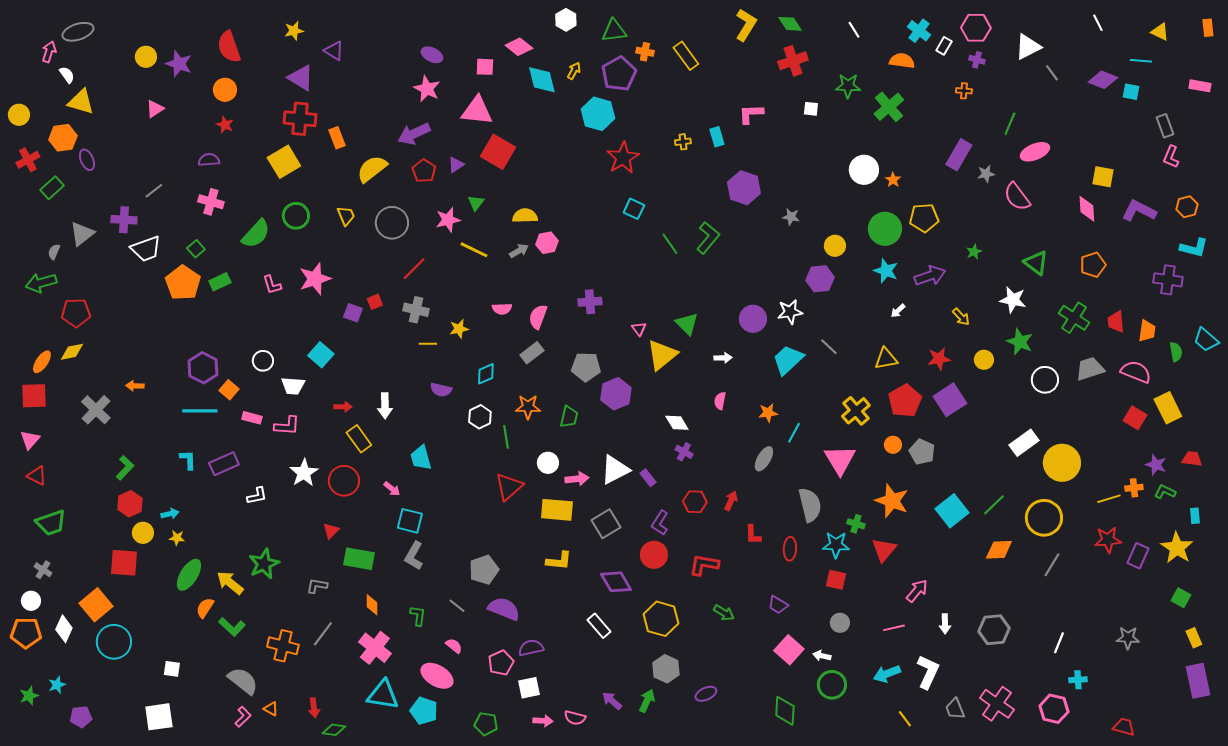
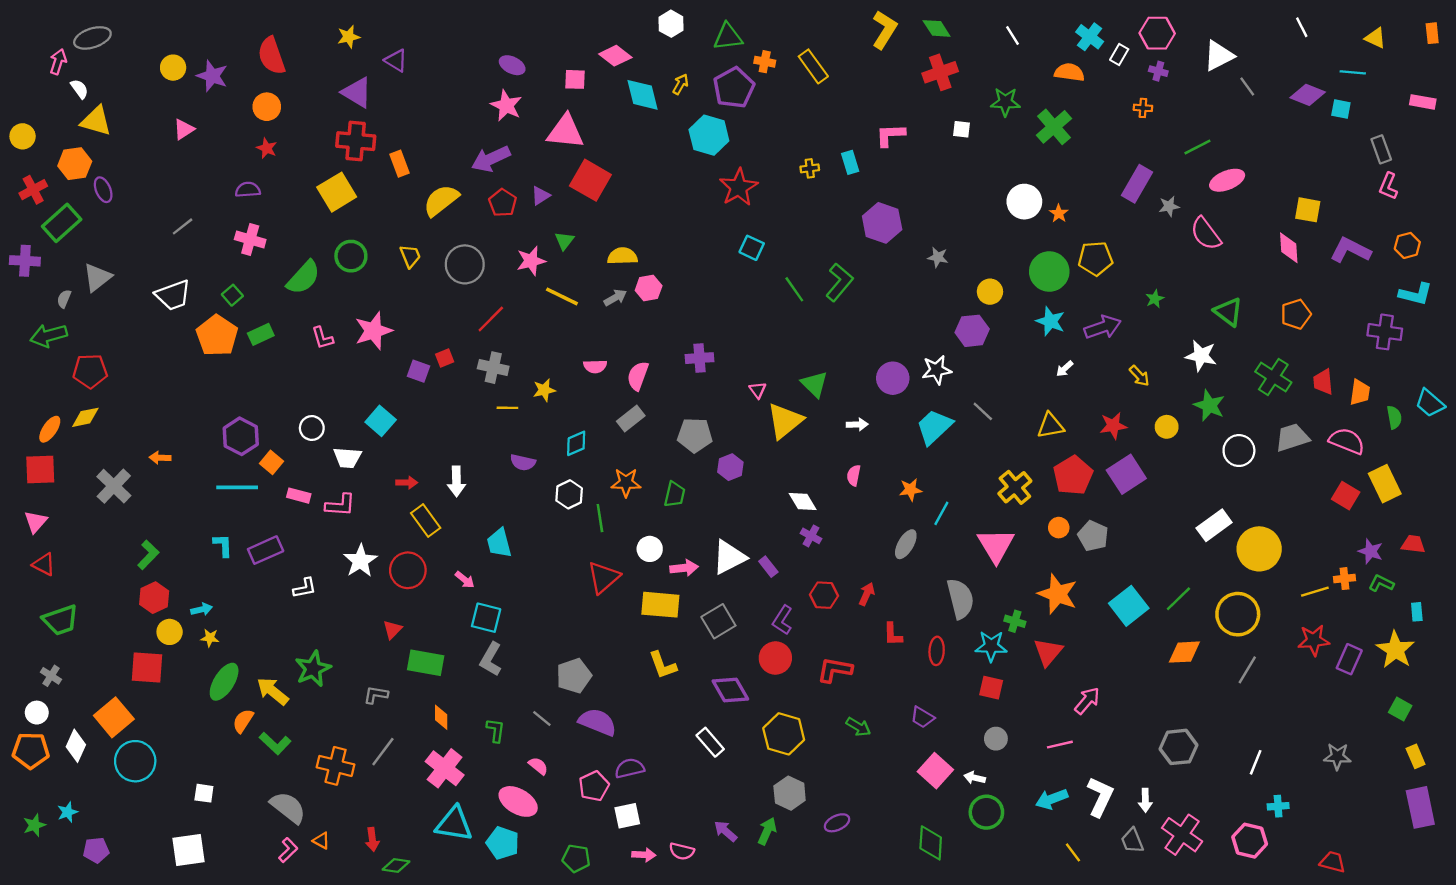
green line: (1010, 124) -> (1197, 147), turned 40
green rectangle: (52, 188) -> (62, 223), size x1.4
purple cross: (124, 220) -> (25, 261), moved
purple hexagon: (616, 394) -> (730, 467), size x0.7
yellow L-shape: (559, 561) -> (663, 665), turned 64
white arrow: (945, 624) -> (1145, 800), moved

